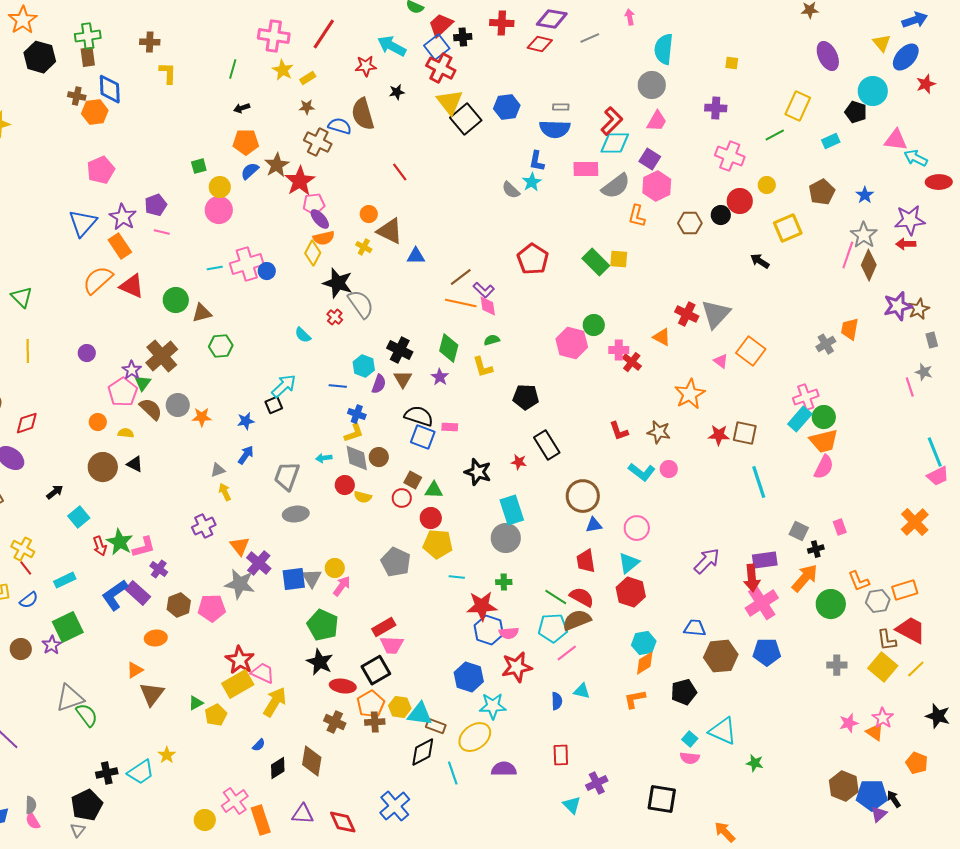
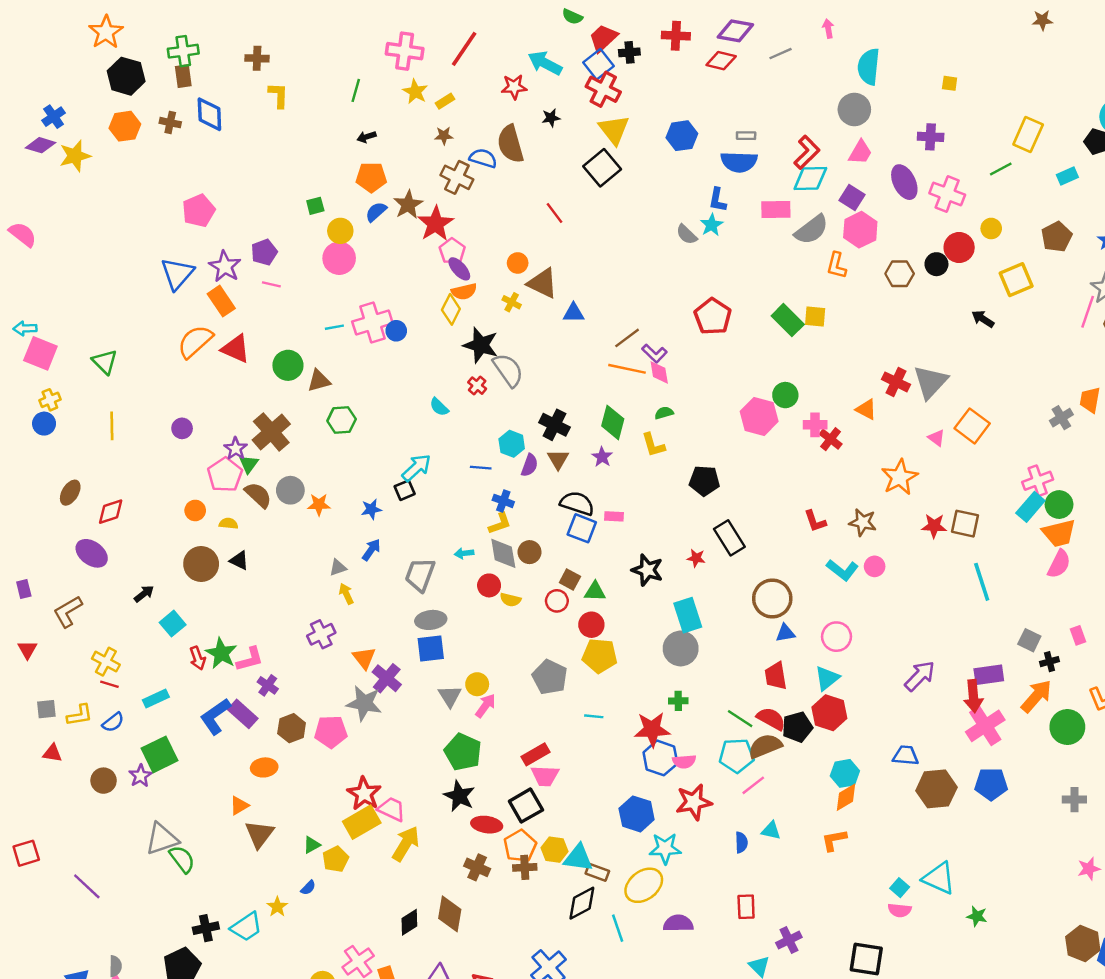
purple ellipse: (828, 56) -> (904, 182), moved
orange hexagon: (95, 112) -> (125, 126), moved
black square: (466, 119) -> (602, 168), moved
pink pentagon: (314, 204) -> (452, 251), turned -30
red line: (26, 568) -> (109, 684), turned -35
cyan line: (457, 577) -> (594, 716), moved
blue square: (294, 579) -> (431, 648), moved
black pentagon: (684, 692) -> (797, 727), moved
blue semicircle: (259, 745) -> (308, 888), moved

